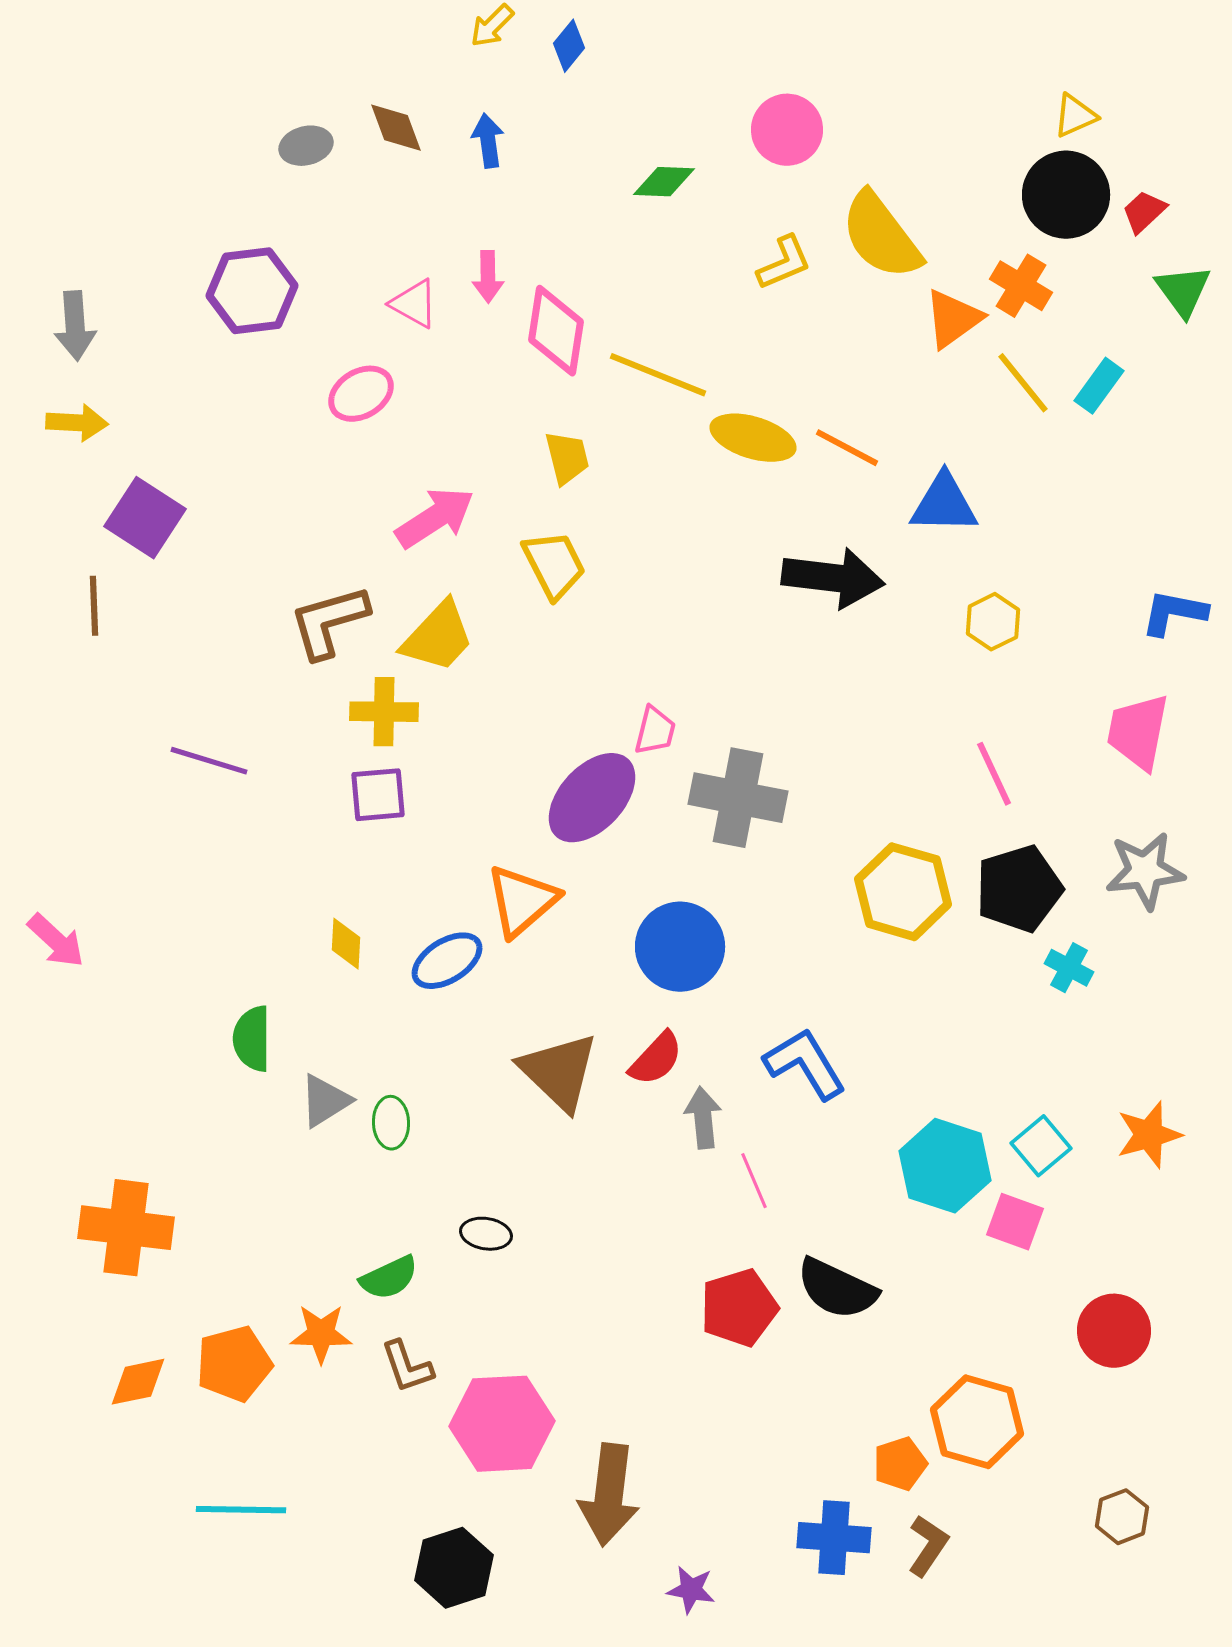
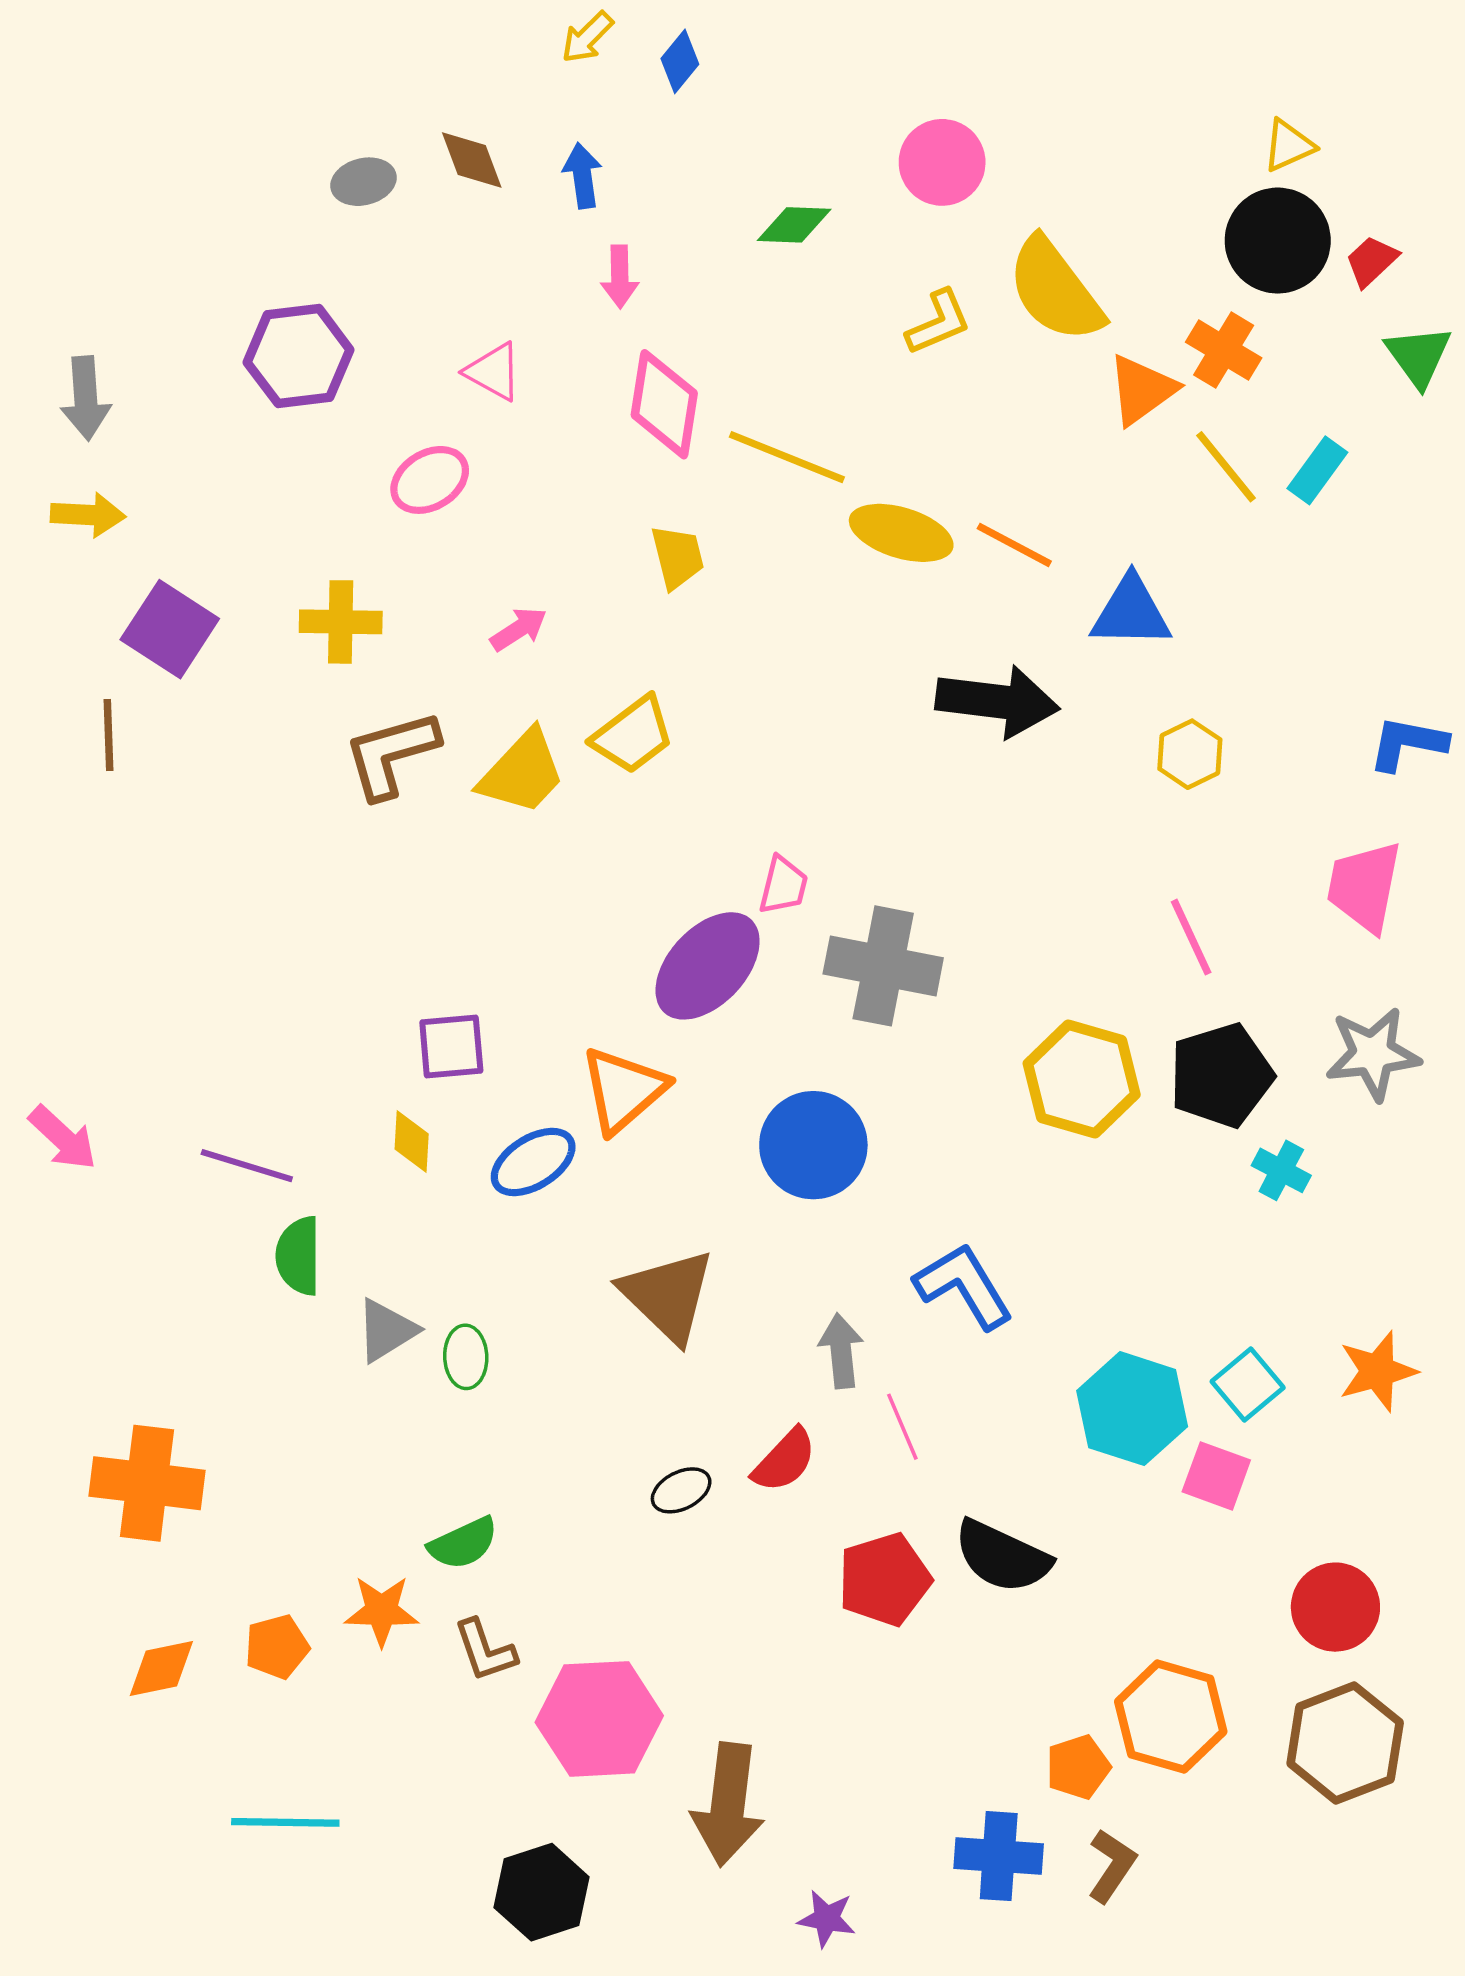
pink arrow: (488, 277) -> (620, 277), moved
pink arrow: (435, 518) -> (519, 629), size x0.6
yellow trapezoid: (554, 565) -> (633, 735), moved, turned 80
yellow cross: (384, 712) -> (341, 622), moved
purple line: (209, 761) -> (247, 1166), moved
purple square: (378, 795) -> (451, 1047), moved
red semicircle: (656, 1059) -> (785, 1460), moved
black ellipse: (486, 1234) -> (681, 1490), moved, turned -36
orange pentagon: (234, 1364) -> (277, 1647), size x0.7
brown hexagon: (1122, 1517) -> (1345, 1743), moved, size x1.8

